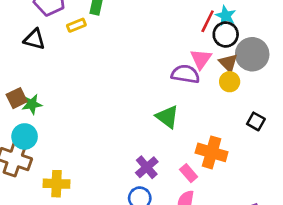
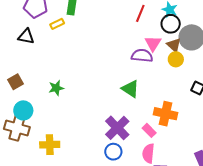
red line: (208, 21) -> (140, 13), moved
green star: (32, 104) -> (56, 88), moved
purple cross: (147, 167) -> (117, 128), size x1.4

